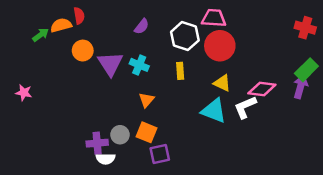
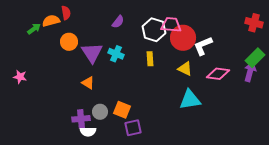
pink trapezoid: (214, 18) -> (171, 25), moved
orange triangle: (146, 100) -> (88, 83), moved, turned -40
white L-shape: (245, 107) -> (203, 46), moved
cyan triangle: (214, 111) -> (190, 100), moved, turned -30

